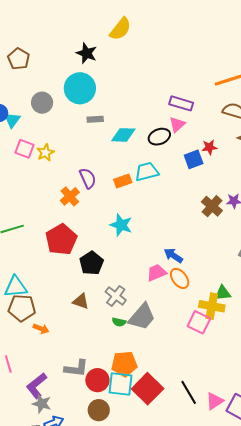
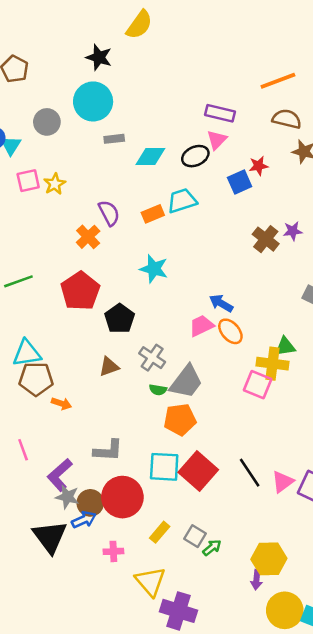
pink square: (24, 149) -> (28, 181), turned -30
brown triangle: (81, 301) -> (109, 367), turned -36
orange pentagon: (124, 364) -> (180, 420), moved
red circle: (97, 380) -> (122, 497), moved, size x1.4
brown circle: (99, 410) -> (90, 503), moved

